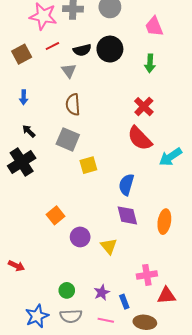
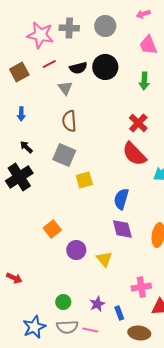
pink line: (106, 320) -> (90, 330), moved

